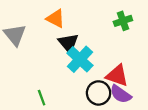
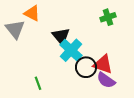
orange triangle: (56, 19) -> (32, 13), moved
black circle: (99, 93) -> (86, 67), moved

